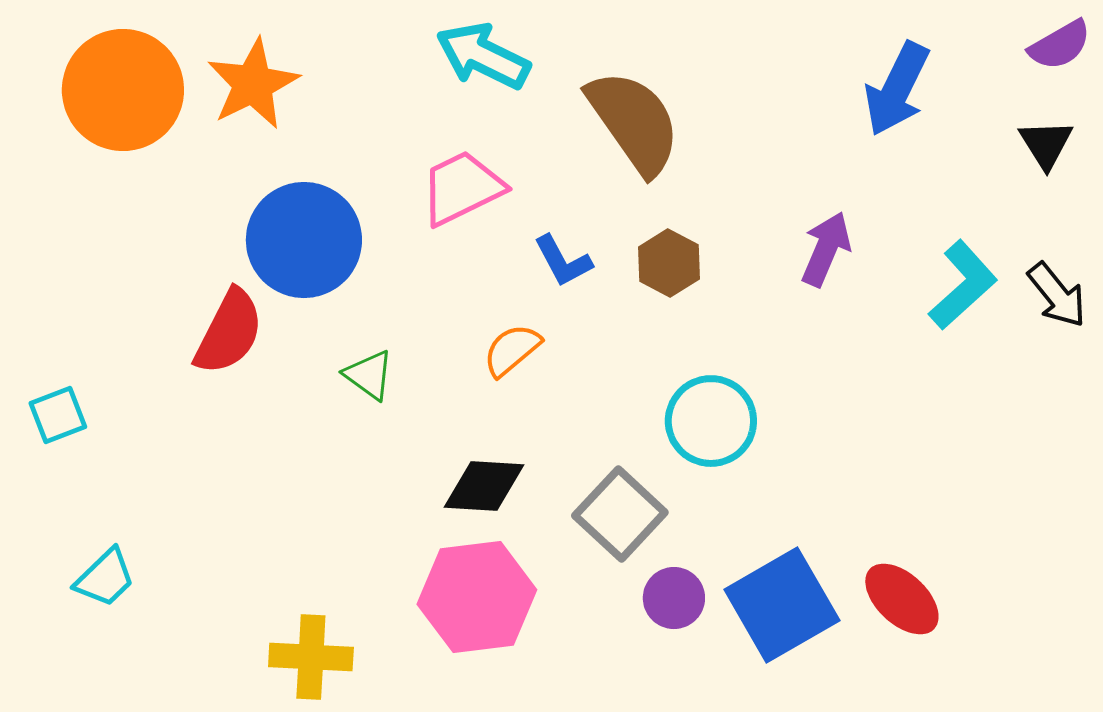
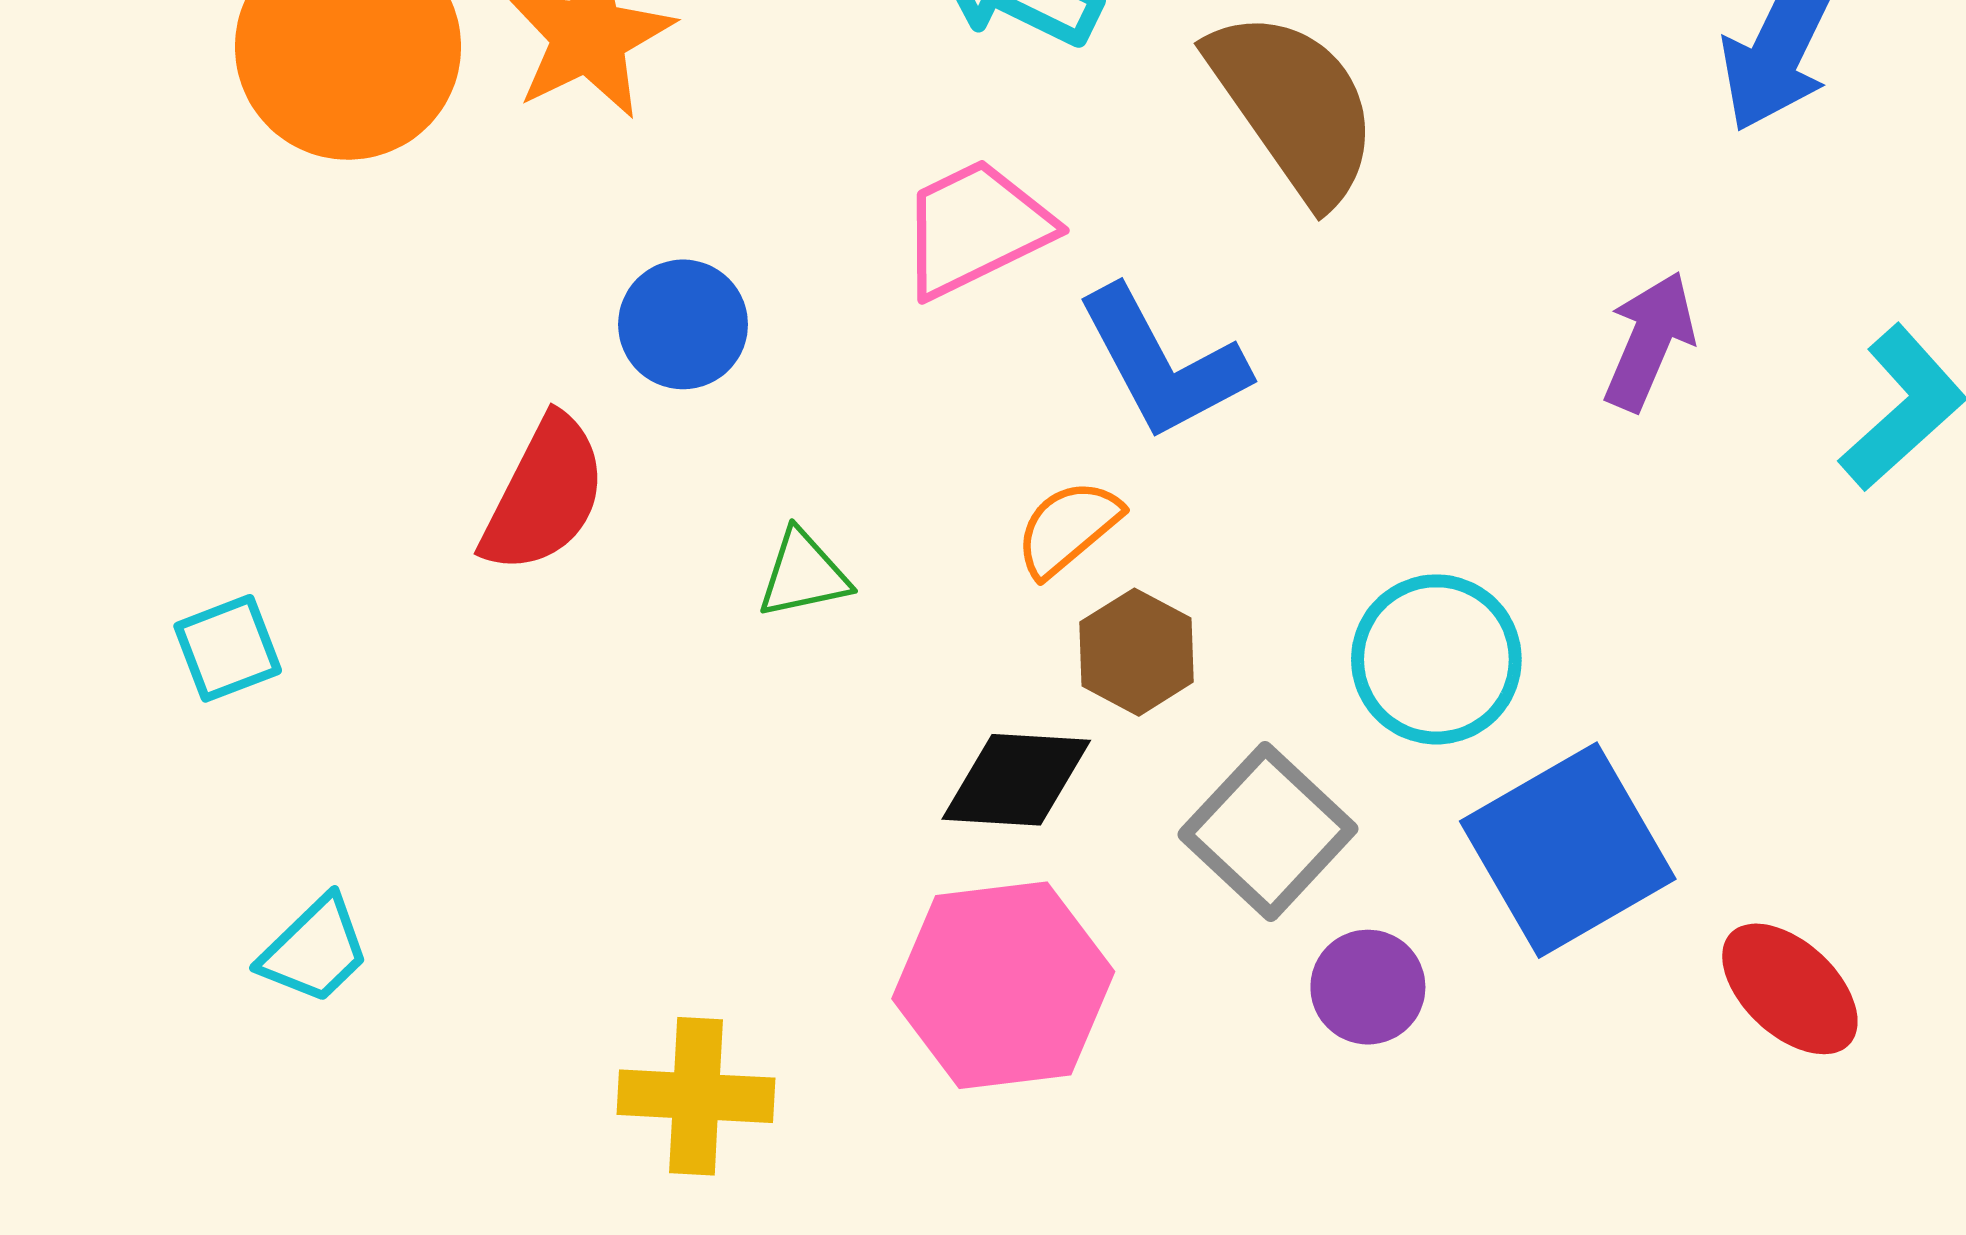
blue circle: (304, 240) -> (683, 324), size x0.6
blue L-shape: (563, 261) -> (1162, 363), size x1.6
brown hexagon: (669, 263) -> (1137, 652), moved
green triangle: (369, 375) -> (803, 574), turned -48
blue square: (782, 605) -> (1568, 850), moved

